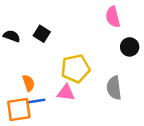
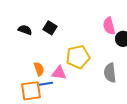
pink semicircle: (113, 17) -> (109, 26), moved
pink triangle: (66, 93) -> (59, 73), moved

